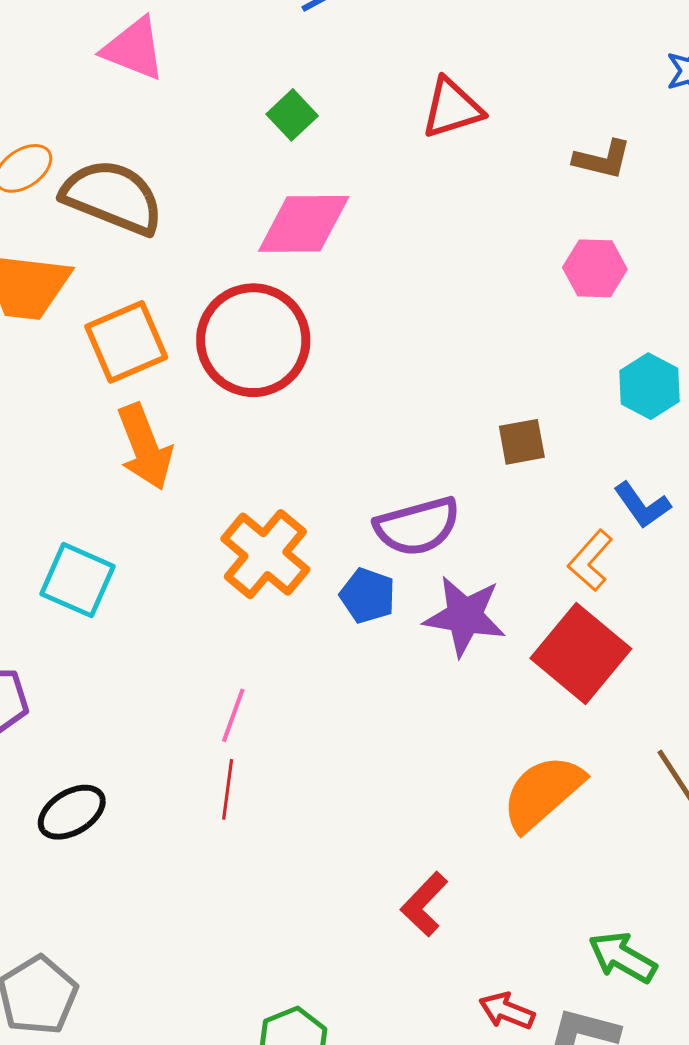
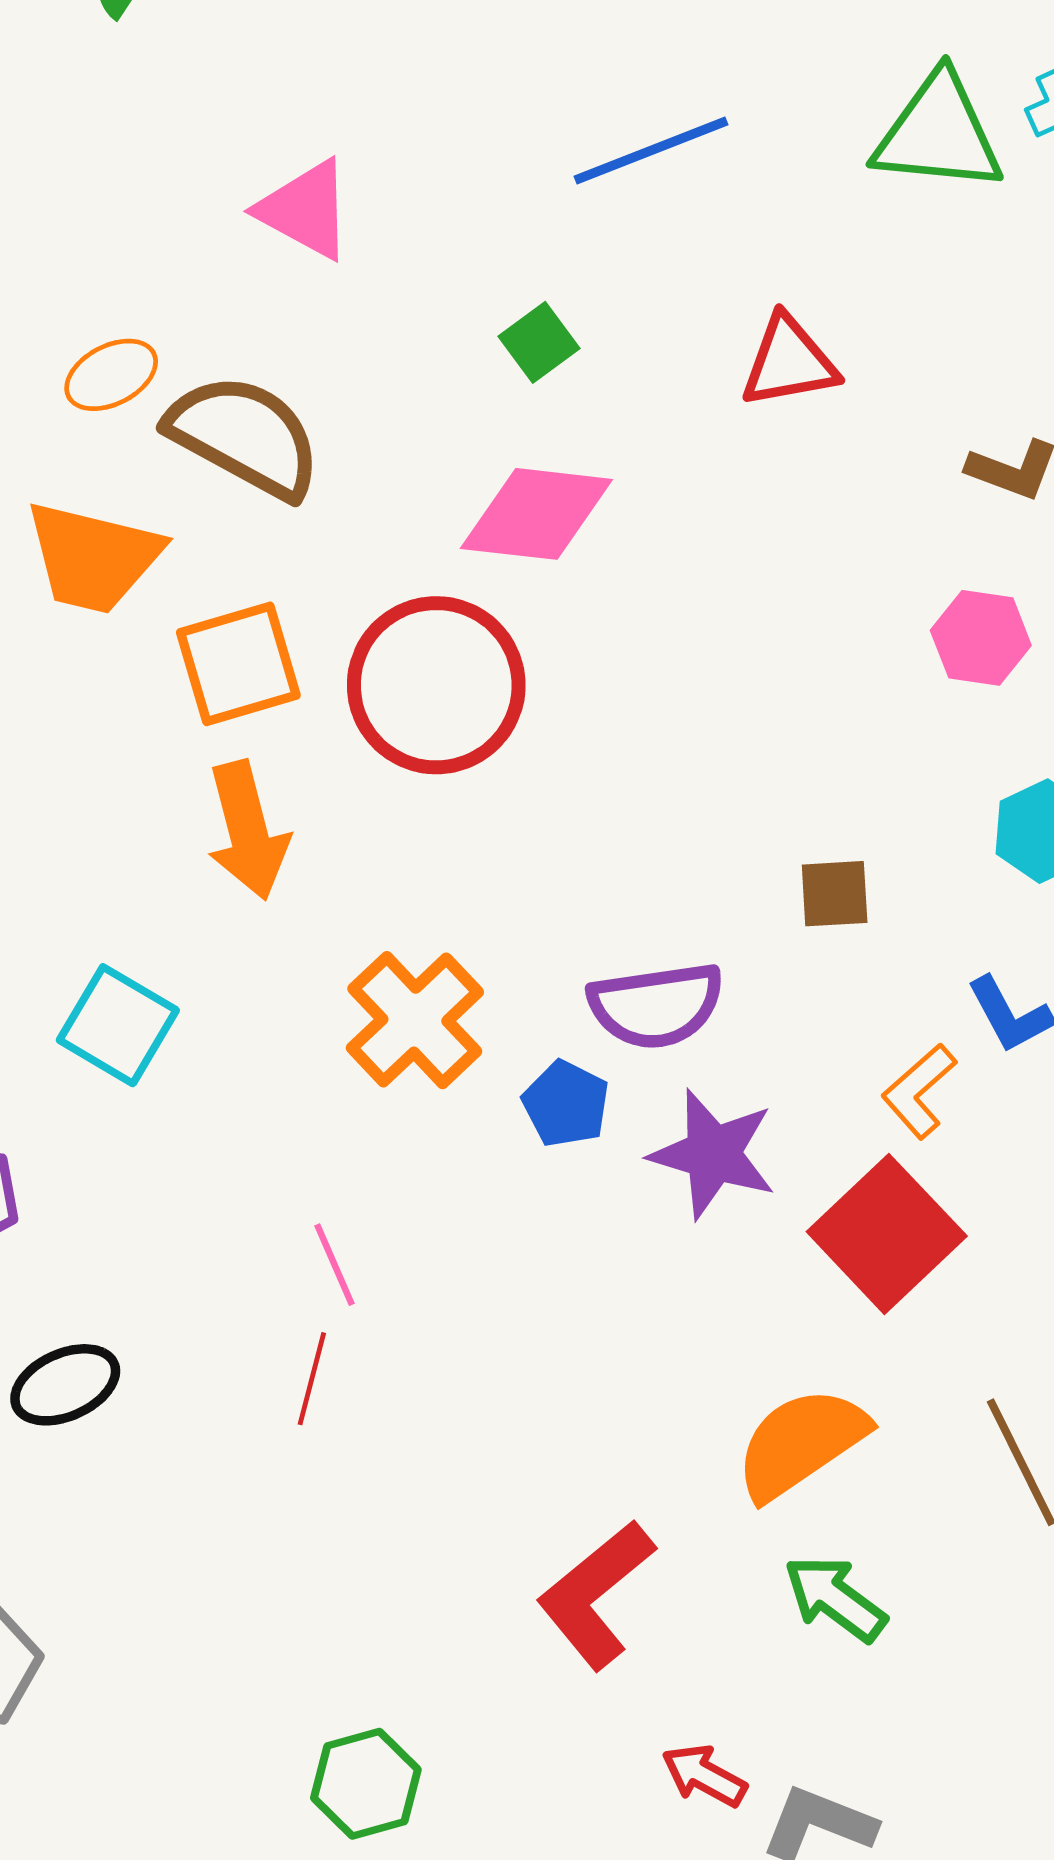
pink line: (233, 715) -> (335, 1265), turned -50
red L-shape: (424, 904) -> (596, 1594), size x1.5
green arrow: (622, 957) -> (835, 1598), moved

